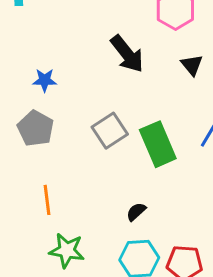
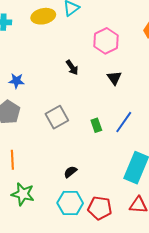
black arrow: (127, 54) -> (72, 67), size x0.6
green rectangle: (158, 144) -> (96, 125), moved, size x0.5

